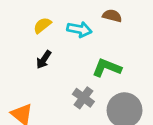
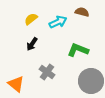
cyan arrow: (79, 29) -> (58, 22), turned -36
gray cross: (83, 98) -> (47, 72), moved

